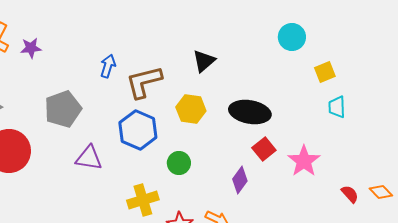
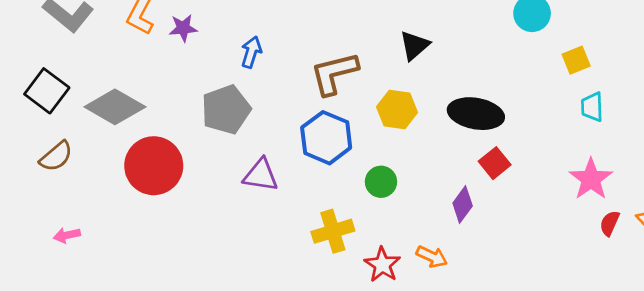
blue arrow: (108, 66) -> (251, 52), moved
pink star: (304, 161) -> (591, 179), moved
red semicircle: (350, 194) -> (610, 223), turned -114

